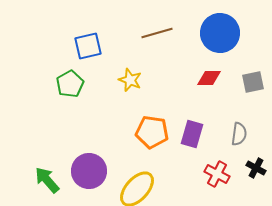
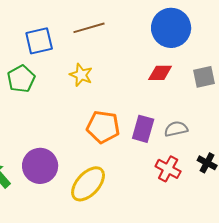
brown line: (157, 33) -> (89, 28), moved
gray semicircle: (239, 134) -> (176, 129), moved, turned -110

